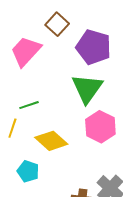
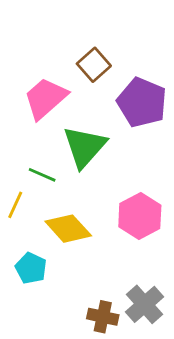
green triangle: (87, 89) -> (85, 147), moved
green line: (29, 105) -> (42, 175), turned 36

